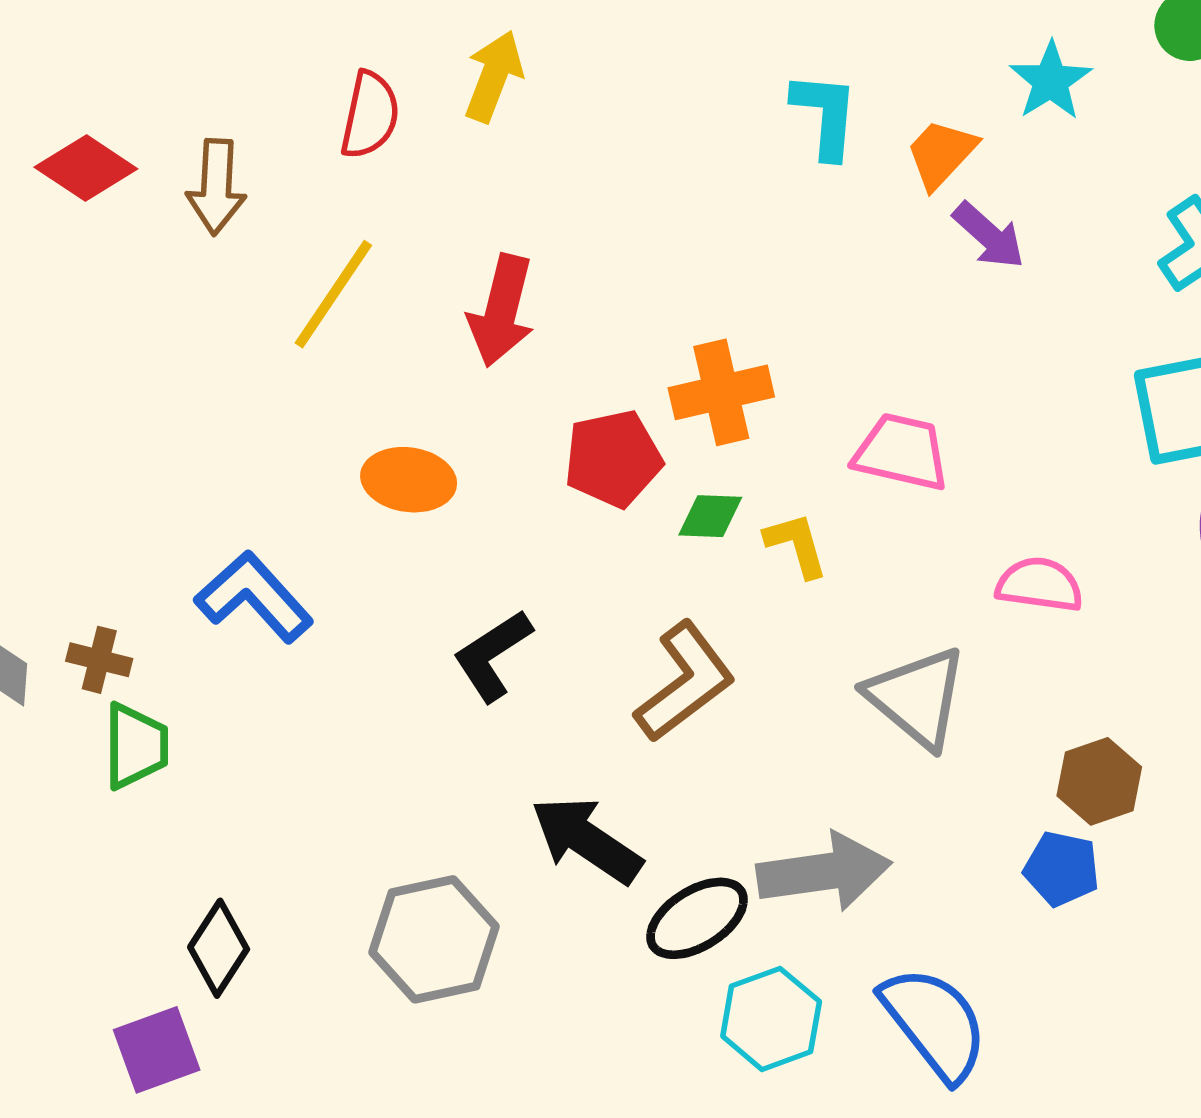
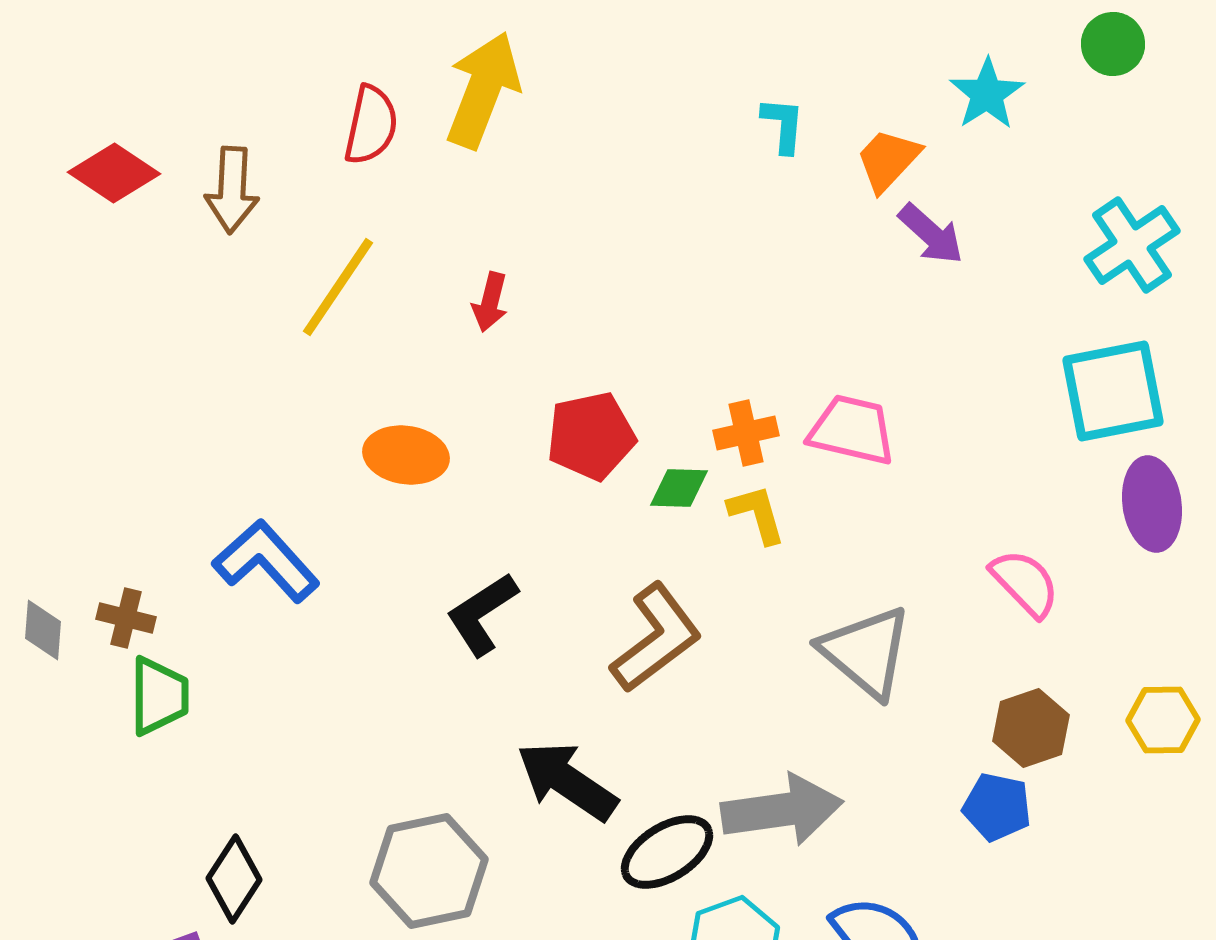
yellow arrow: (494, 76) -> (483, 90), size x1.4
cyan L-shape: (825, 115) -> (783, 125), size x0.7
red arrow: (501, 311) -> (490, 302), size x0.6
orange cross: (721, 392) -> (746, 433), moved, size x0.7
pink semicircle: (1040, 585) -> (1025, 583), moved, turned 38

